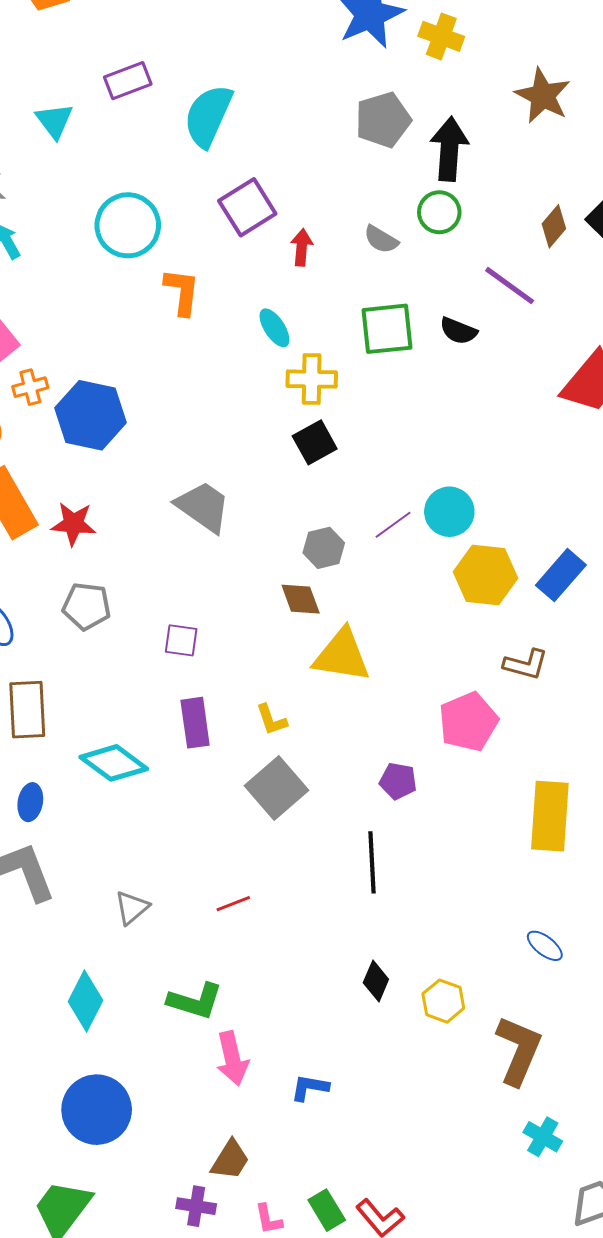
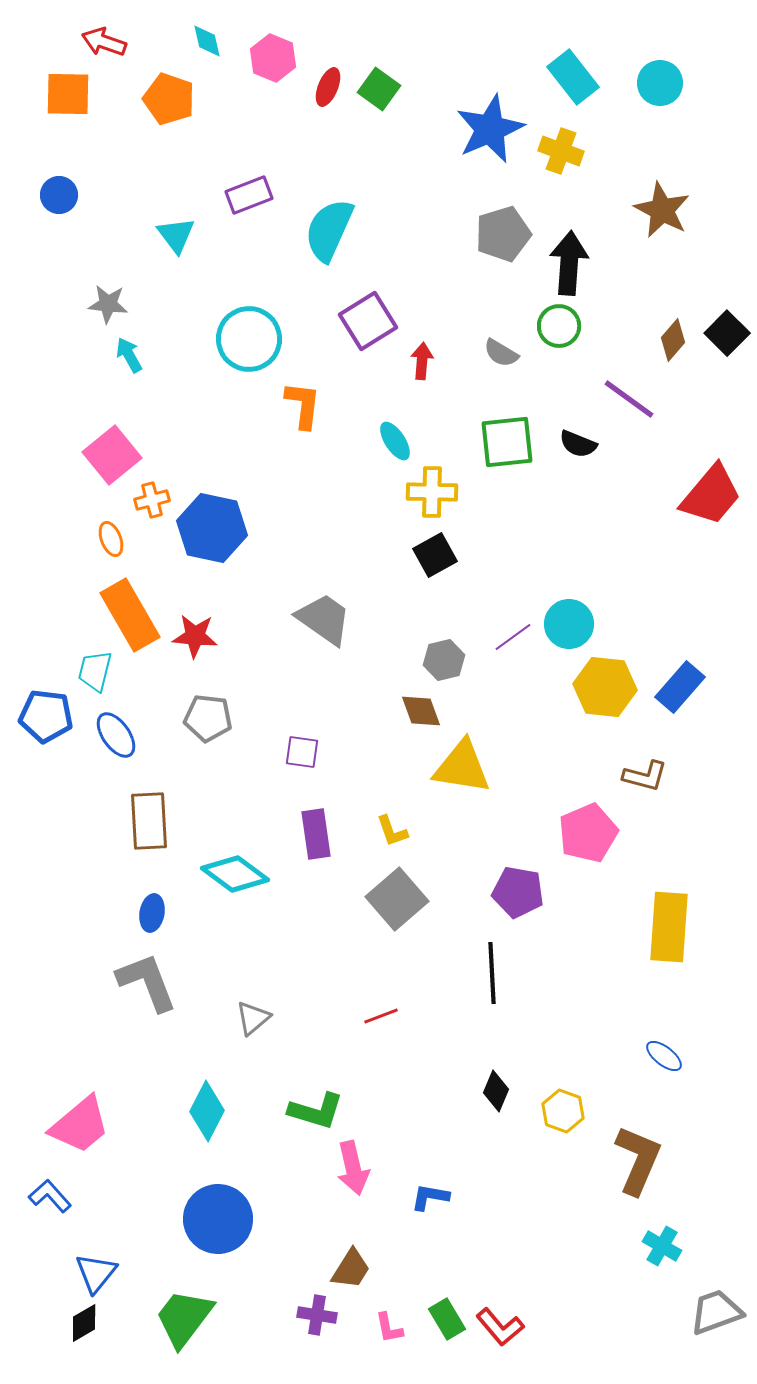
purple pentagon: (398, 781) -> (518, 892), size x1.4
red line: (233, 904) -> (381, 1016), moved

